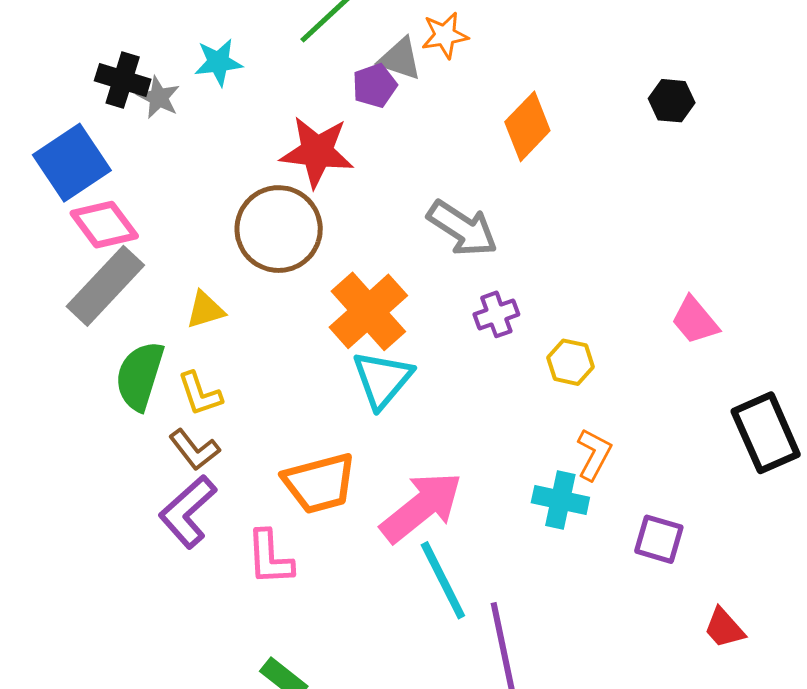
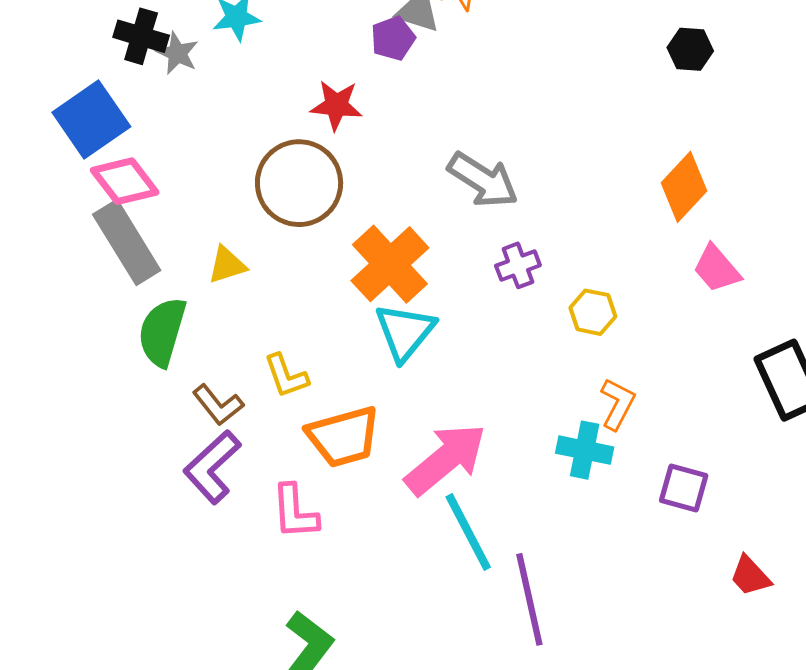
orange diamond: (527, 126) -> (684, 187), moved
red star: (317, 152) -> (336, 105), size x0.7
gray rectangle: (105, 286) -> (127, 242), turned -74
yellow L-shape: (200, 394) -> (286, 376), moved

